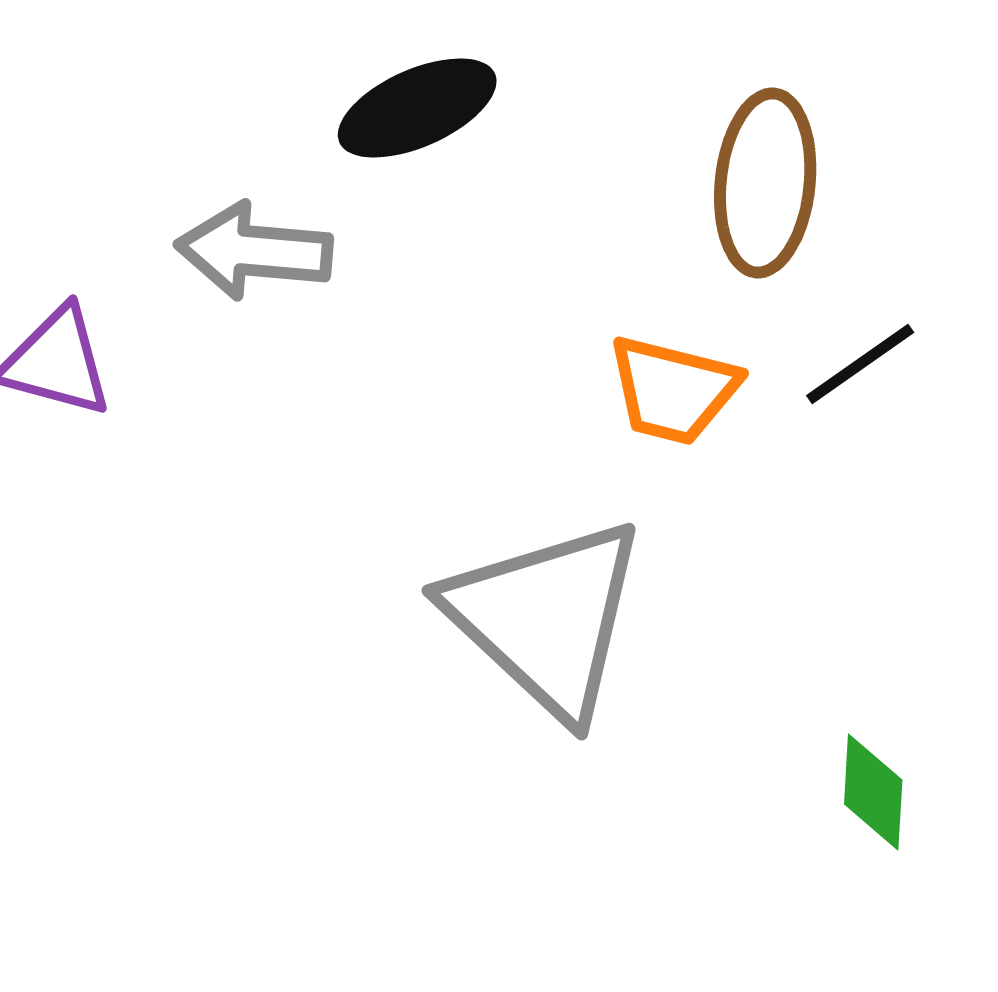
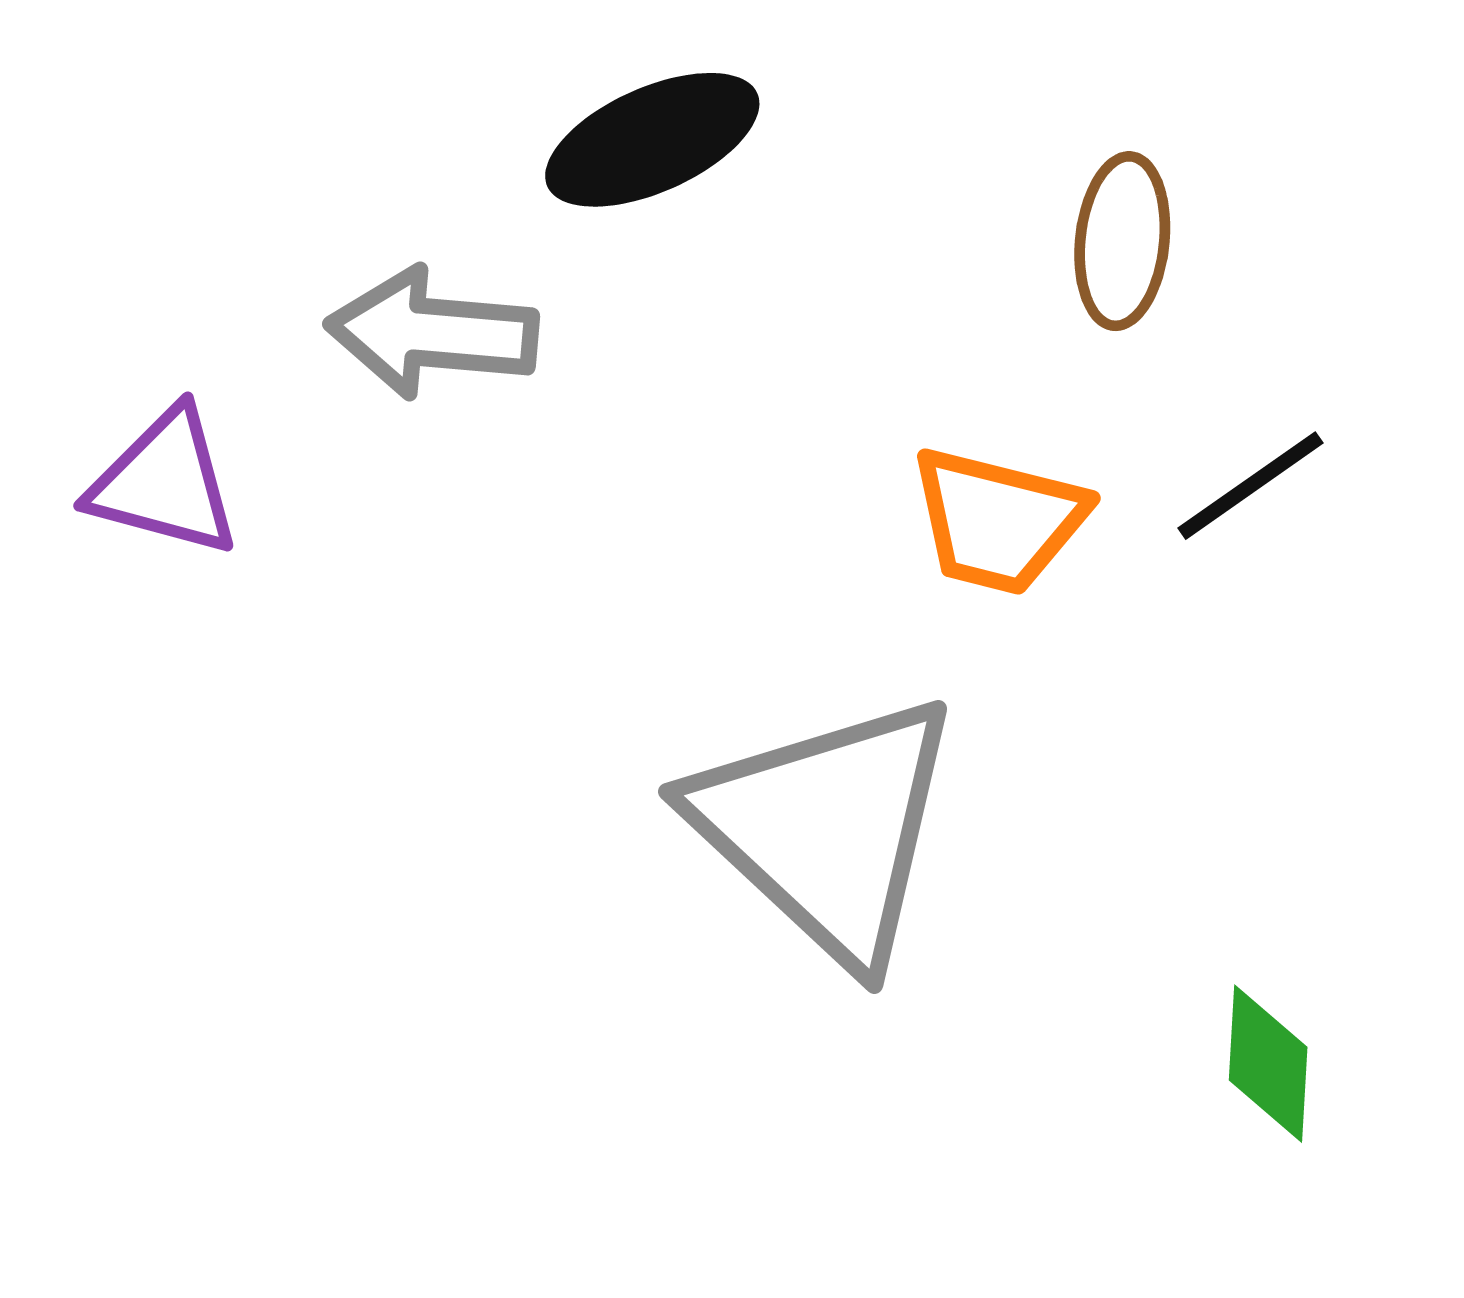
brown ellipse: (765, 183) -> (1122, 241), size x0.7

